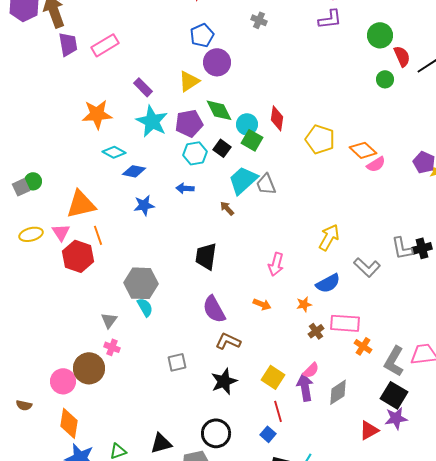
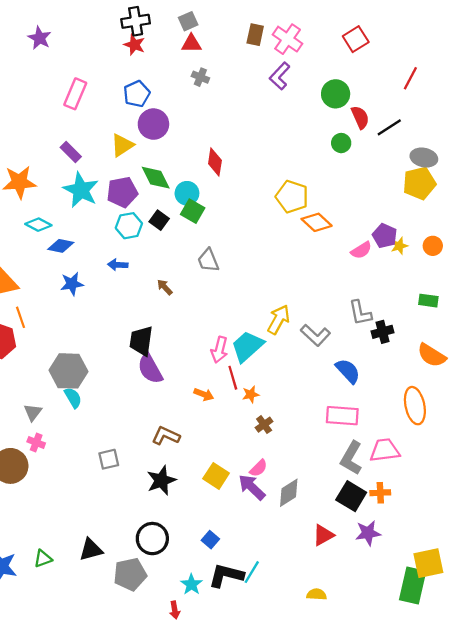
purple L-shape: (330, 19) -> (280, 76), turned 140
pink rectangle: (105, 45) -> (75, 94), moved, turned -36
red diamond: (277, 118) -> (215, 162), moved
yellow pentagon: (320, 139) -> (292, 197), moved
pink semicircle: (376, 164) -> (361, 250), moved
cyan trapezoid: (243, 180) -> (247, 346), moved
gray L-shape: (402, 248) -> (360, 313), moved
gray L-shape: (367, 267) -> (315, 335), moved
blue semicircle: (328, 283) -> (348, 371), moved, turned -105
purple semicircle: (214, 309) -> (150, 369), moved
pink rectangle: (345, 323) -> (342, 416), moved
orange cross: (363, 346) -> (380, 493), moved, turned -36
purple arrow: (305, 387) -> (252, 487), turned -36
red line: (278, 411) -> (233, 378), moved
purple star: (396, 418) -> (368, 533), moved

